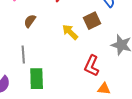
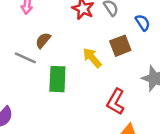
gray line: (23, 55) -> (25, 58), moved, turned -66
green rectangle: (37, 79) -> (57, 79), moved

